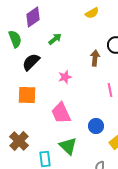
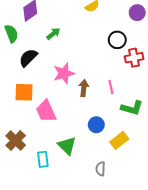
brown arrow: (95, 58) -> (84, 88), moved
pink star: (65, 77) -> (64, 73), size x1.5
pink trapezoid: (61, 113) -> (46, 111), moved

